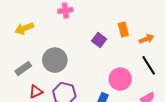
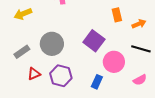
purple square: (99, 40) -> (94, 41), moved, size x1.5
black line: (149, 65) -> (141, 49), turned -42

